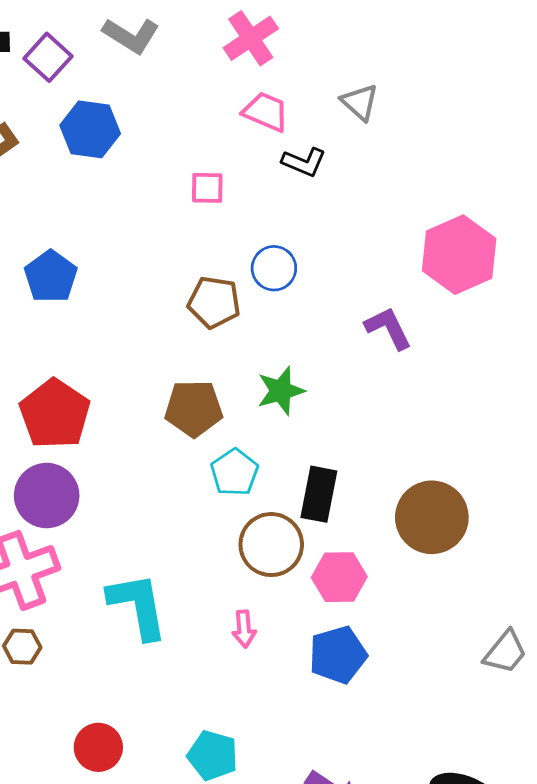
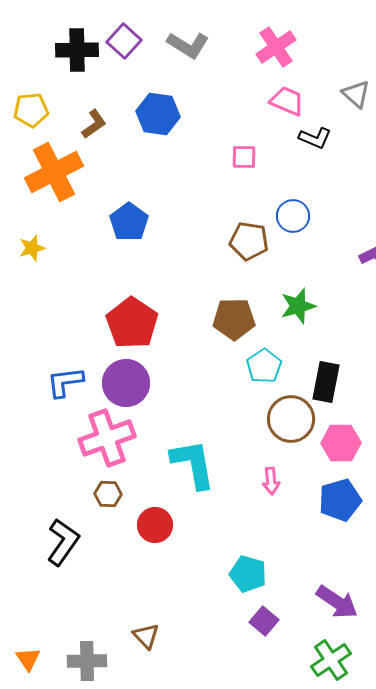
purple square: (48, 57) -> (124, 41), moved
red circle: (98, 747) -> (155, 525), moved

